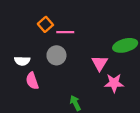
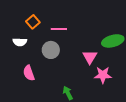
orange square: (45, 24) -> (33, 22), moved
white semicircle: (22, 61) -> (20, 42), moved

